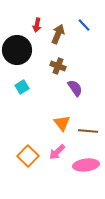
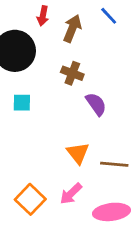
cyan square: (22, 87) -> (22, 103), turned 32

